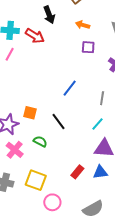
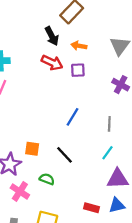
black arrow: (49, 15) -> (52, 36), moved
red arrow: (35, 36) -> (52, 63), moved
purple square: (88, 47) -> (78, 70), moved
red rectangle: (77, 172) -> (91, 208), turned 72

